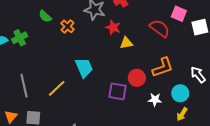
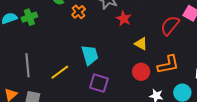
red semicircle: (160, 28) -> (170, 25), turned -95
yellow triangle: (126, 43) -> (141, 44), moved, turned 32
purple square: (117, 91) -> (99, 83), moved

